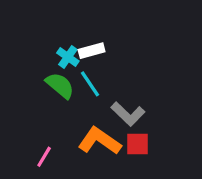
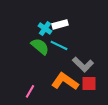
cyan line: (90, 84) -> (59, 45), turned -30

